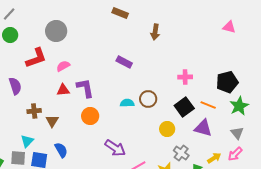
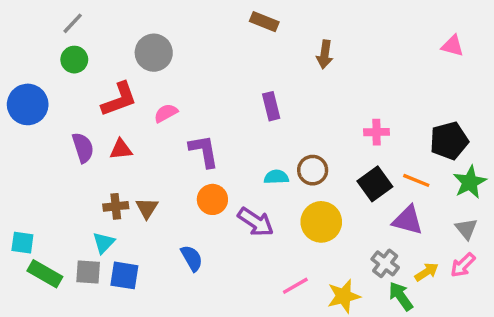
purple rectangle: (124, 62) -> (271, 106), turned 49
red triangle: (63, 90) -> (121, 149), moved
brown cross: (34, 111) -> (116, 206), moved
yellow circle: (167, 129) -> (321, 222), moved, size x1.5
purple arrow: (115, 148) -> (256, 222), moved
blue semicircle: (61, 150) -> (192, 258), moved
gray cross: (181, 153) -> (385, 263), moved

